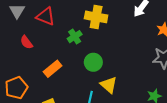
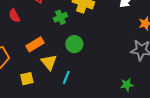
yellow triangle: (109, 85) -> (49, 62), moved

